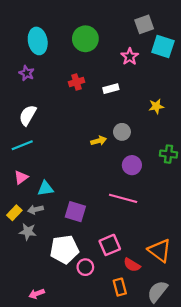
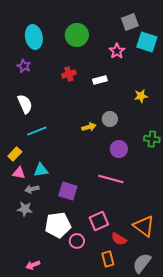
white semicircle: (28, 115) -> (25, 104), turned 126
cyan line: (22, 145) -> (37, 131), moved
pink triangle: (21, 177) -> (19, 173), moved, turned 48
yellow rectangle: (14, 213) -> (15, 154), moved

